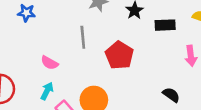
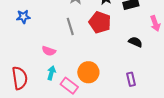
red pentagon: (119, 55) -> (100, 22), moved
black semicircle: (171, 95) -> (135, 42), moved

